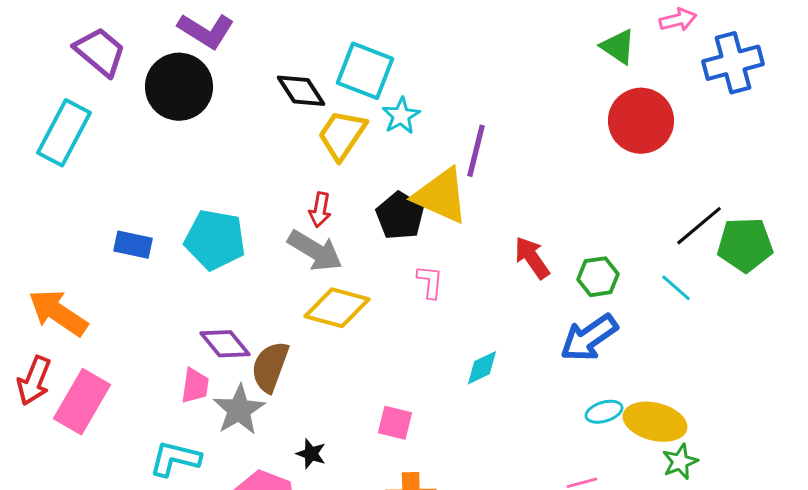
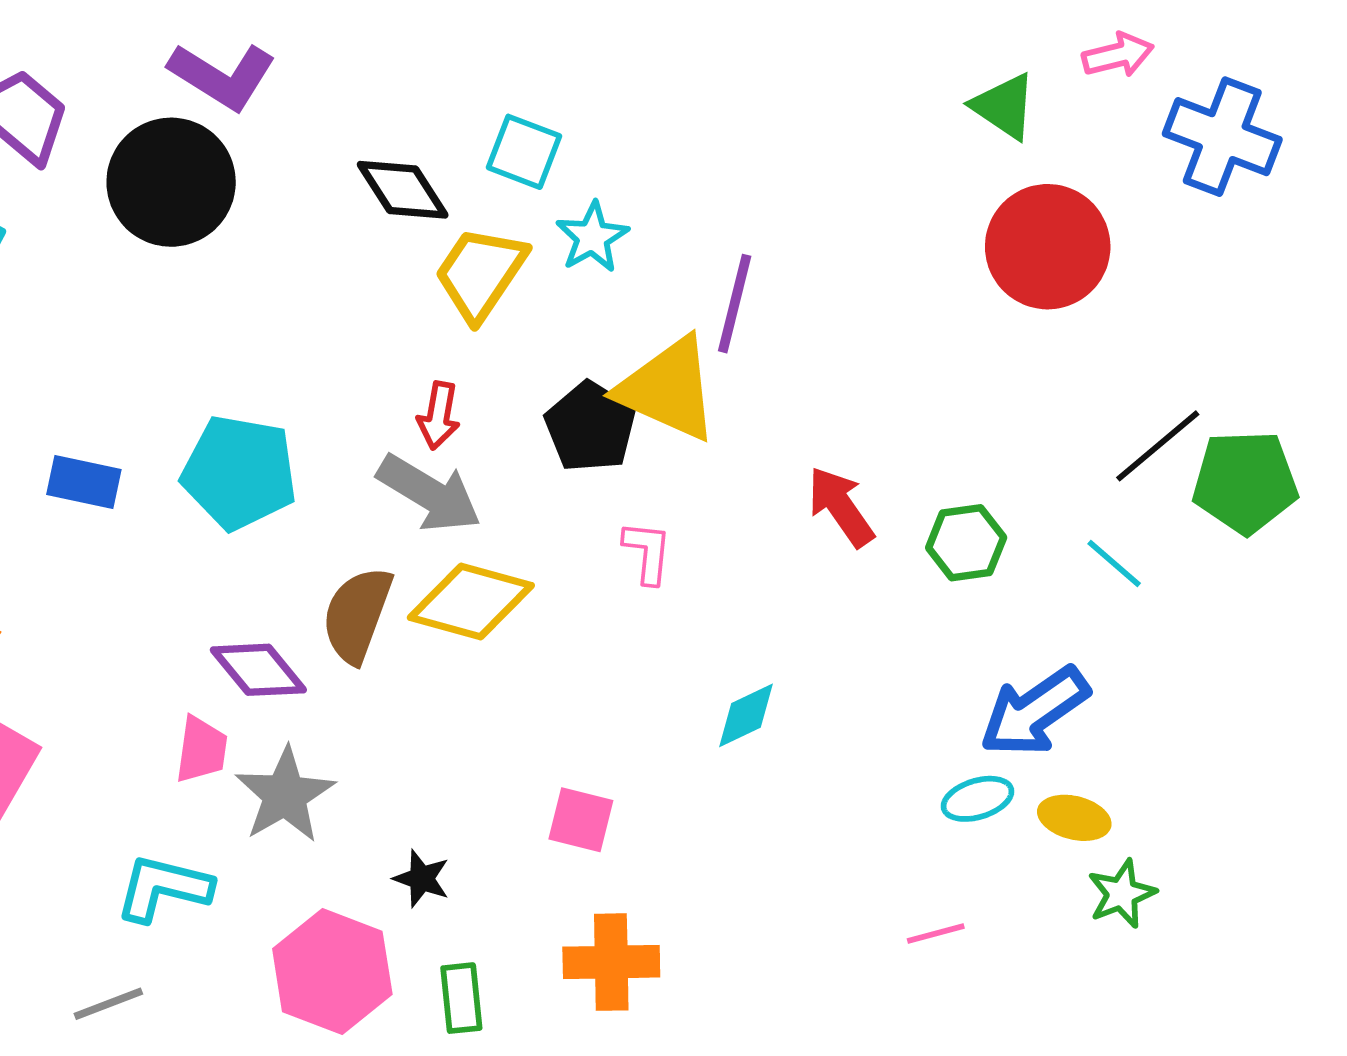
blue cross: (733, 63) -> (1222, 137), turned 36
cyan square: (365, 71) -> (524, 152), size x0.7
blue arrow: (589, 338) -> (1034, 712), moved
brown semicircle: (270, 367) -> (357, 615), moved
yellow ellipse: (655, 422) -> (1074, 818), size x0.6

